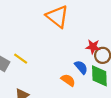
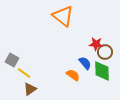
yellow line: (21, 59) -> (24, 73), moved

